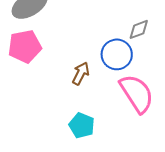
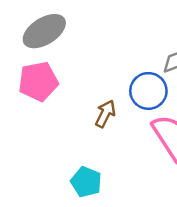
cyan pentagon: (82, 125) -> (86, 182), moved

